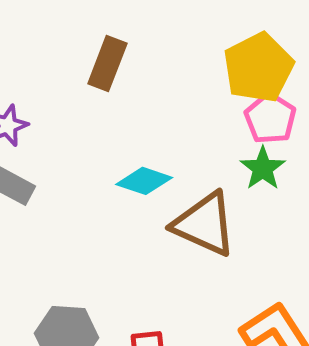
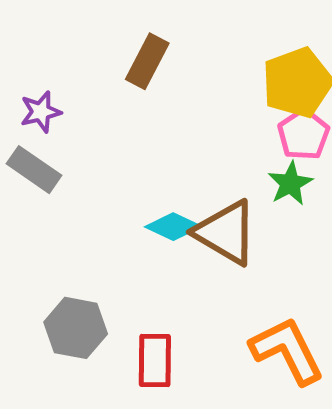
cyan diamond: (144, 181) -> (173, 227), moved

